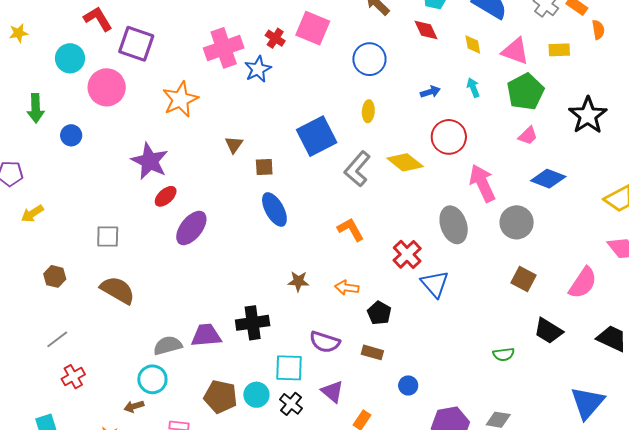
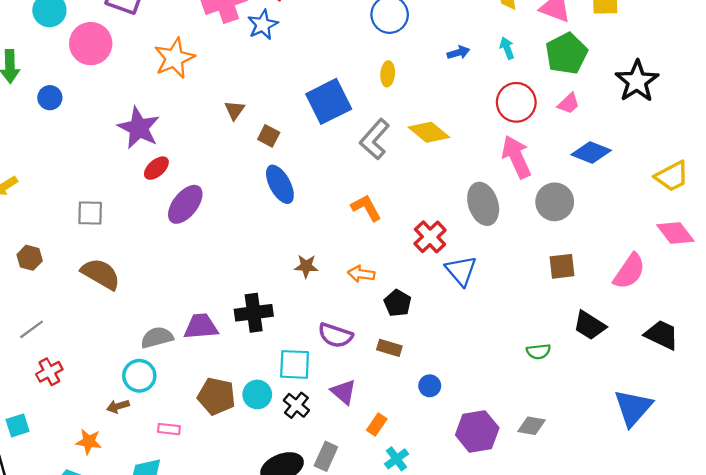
red circle: (449, 137) -> (516, 102), moved
brown square: (264, 167) -> (269, 136), turned 30
brown square: (524, 279) -> (562, 266), turned -35

